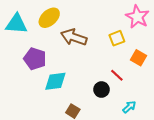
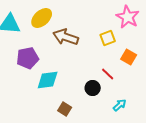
purple pentagon: (35, 59) -> (28, 58), turned -30

